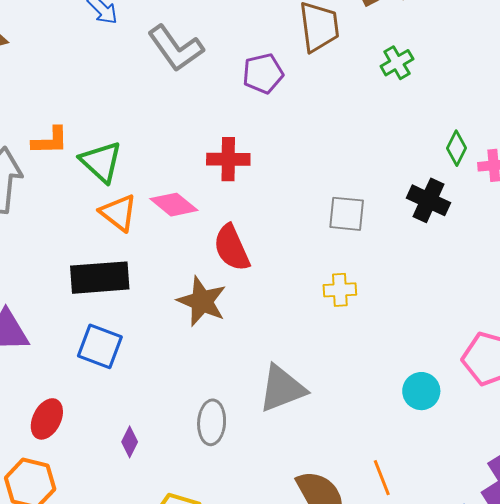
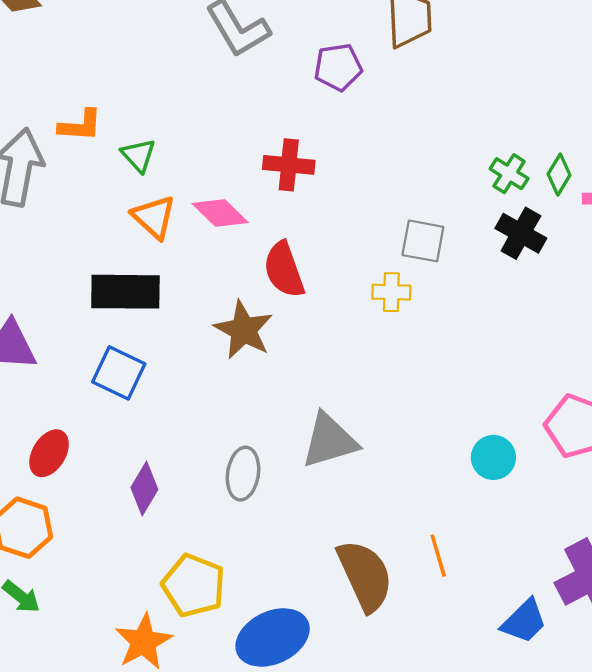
green cross: (397, 63) -> (509, 174), moved, turned -32
green triangle: (101, 162) -> (138, 155), size x0.7
yellow cross: (340, 290) -> (391, 292), moved
purple diamond: (130, 442) -> (144, 488), size x1.4

